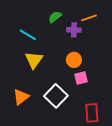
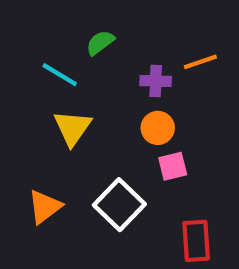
green semicircle: (55, 17) -> (100, 43), moved
orange line: (89, 18) -> (200, 62), moved
purple cross: (74, 30) -> (156, 81), moved

